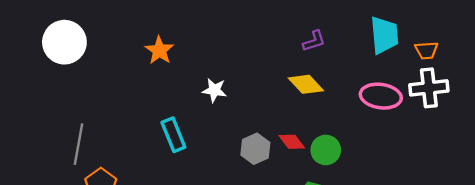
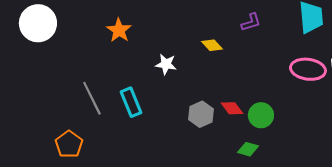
yellow diamond: (306, 84) -> (212, 45), moved, size x0.7
gray line: (79, 144) -> (92, 98), moved, turned -36

